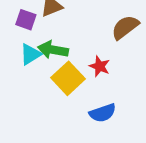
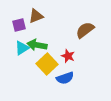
purple square: (26, 20) -> (19, 25), turned -32
blue semicircle: (103, 113) -> (65, 78), moved

